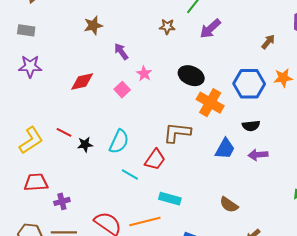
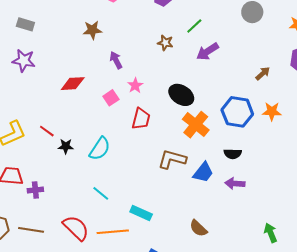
brown L-shape: (177, 133) -> (172, 159), moved
red trapezoid: (155, 160) -> (141, 119), moved, turned -30
cyan line: (130, 175) -> (101, 193), moved
purple cross: (62, 201) -> (35, 190), moved

